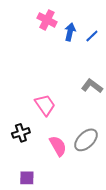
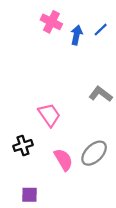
blue line: (92, 36) -> (101, 30), moved

